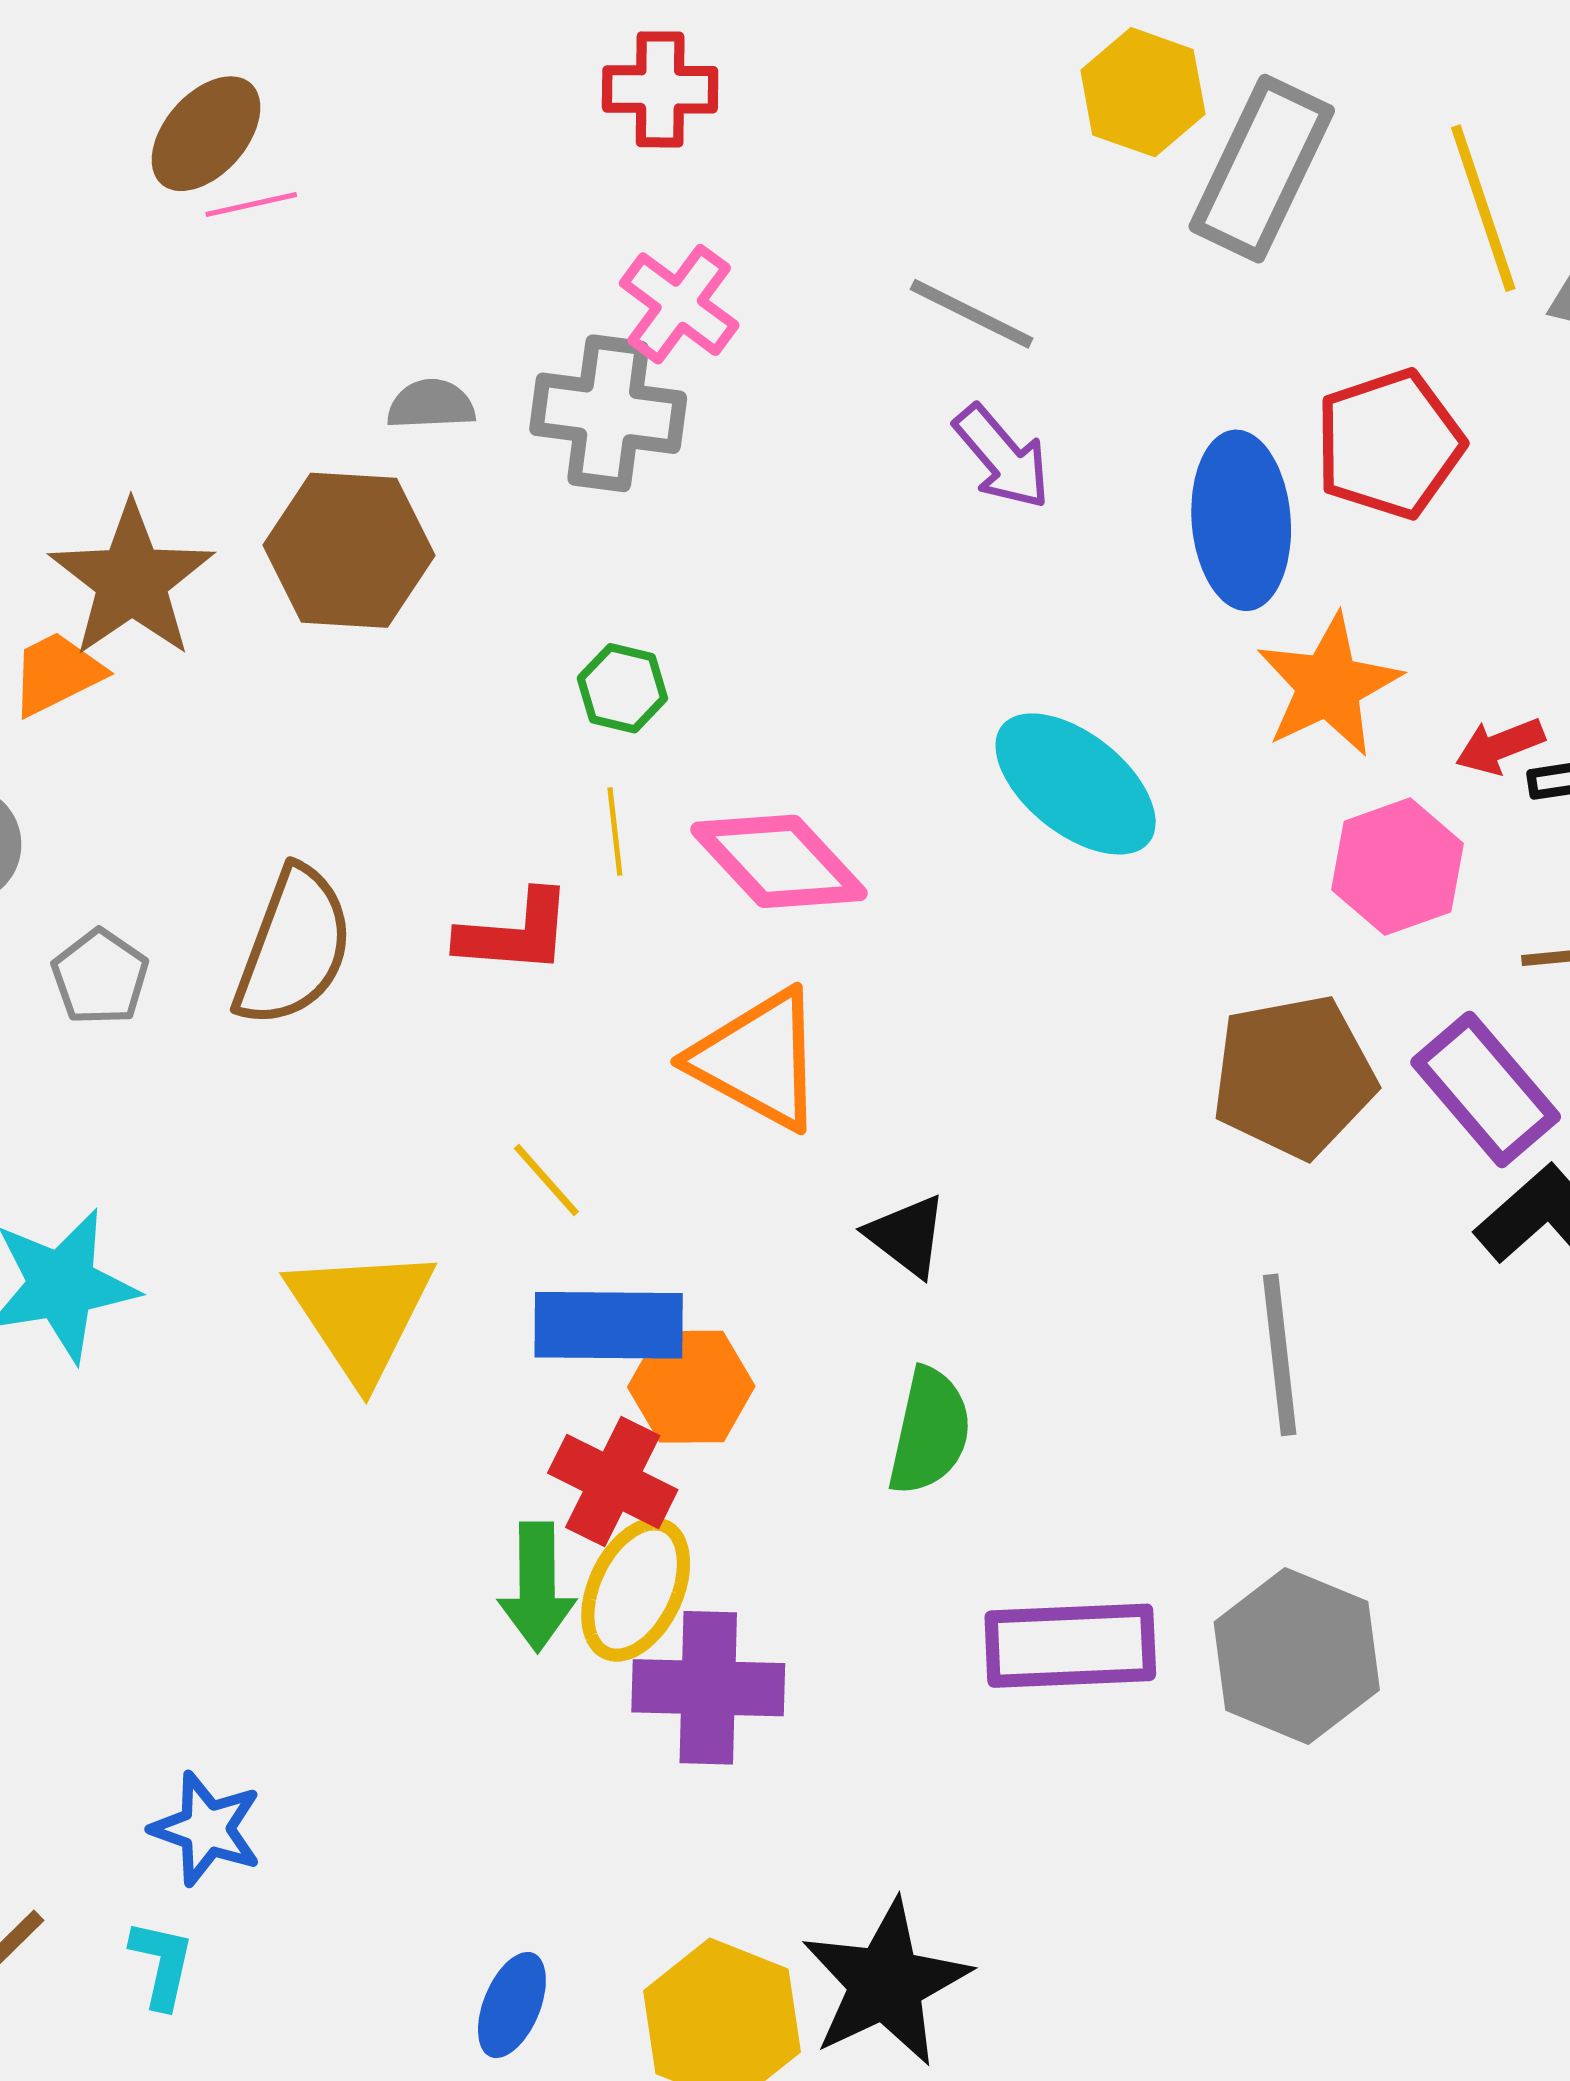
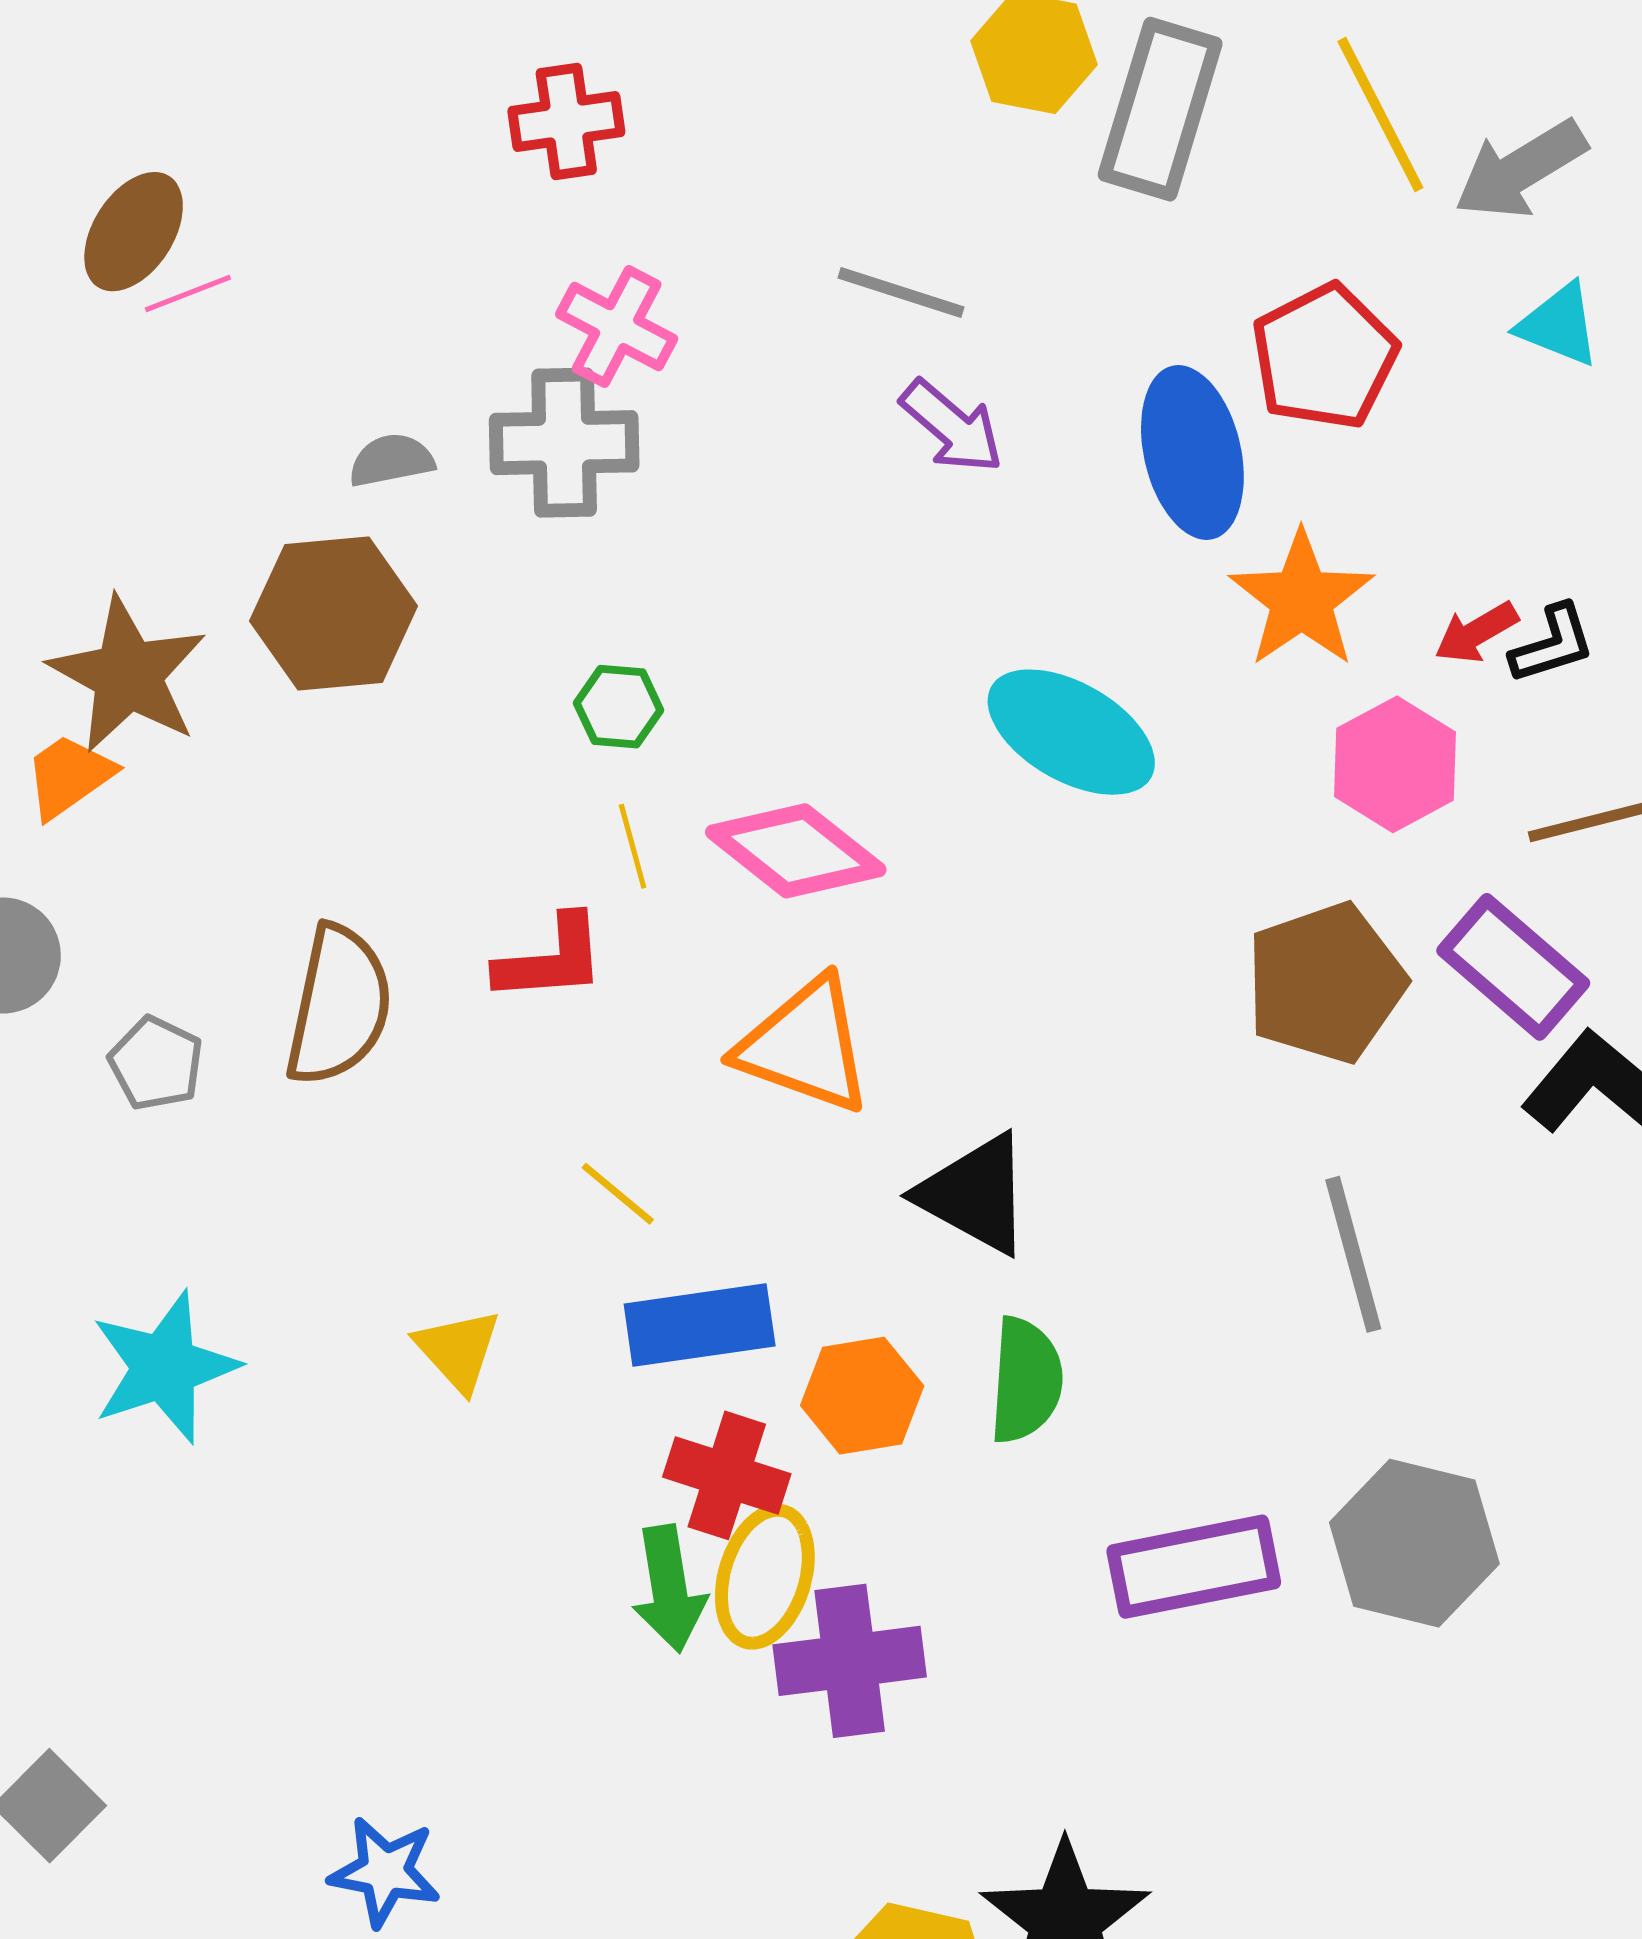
black triangle: (907, 1236) -> (975, 1194), size x1.5
yellow triangle: (361, 1313) -> (458, 1350), size x0.6
orange hexagon: (691, 1387) -> (862, 1396), moved

